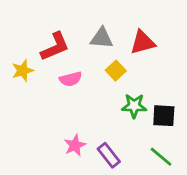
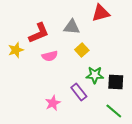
red triangle: (143, 42) -> (101, 13), moved
purple rectangle: (109, 155) -> (79, 92), moved

